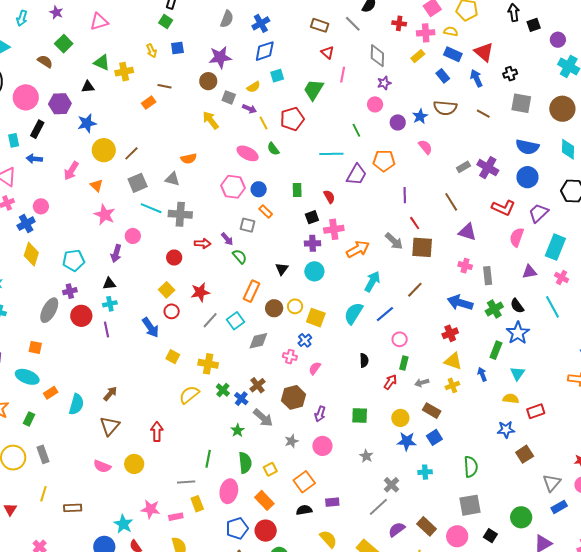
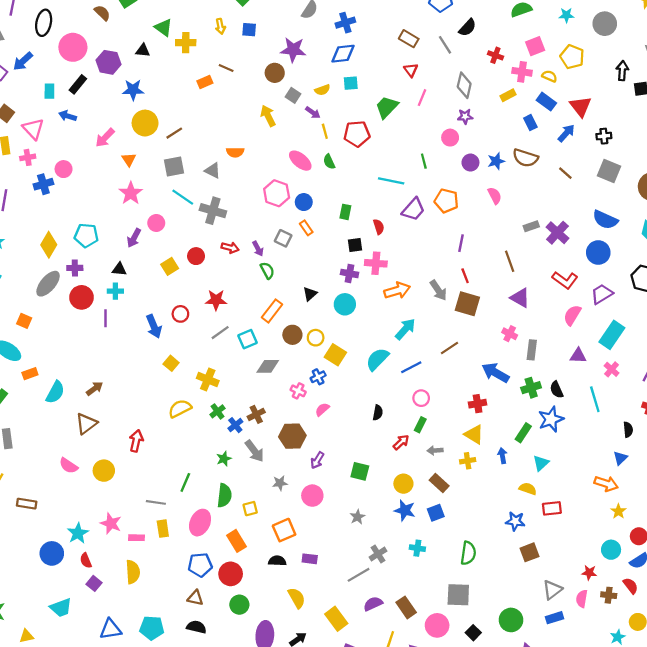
blue arrow: (476, 78) -> (566, 133), turned 54
yellow diamond: (31, 254) -> (49, 245), moved
yellow square: (167, 290) -> (170, 266), moved

